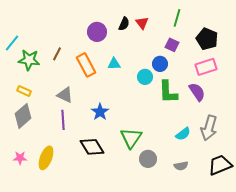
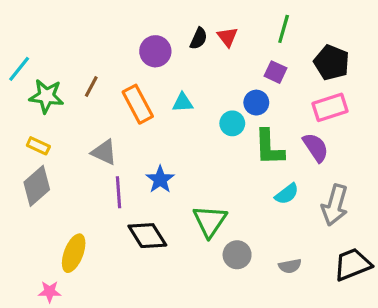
purple line: (63, 120) -> (118, 192), moved
cyan semicircle: (183, 134) -> (287, 194), moved
pink star: (20, 158) -> (50, 292), moved

